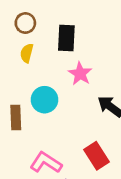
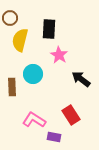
brown circle: (25, 23) -> (10, 18), moved
yellow semicircle: (27, 53) -> (20, 40), size x1.6

